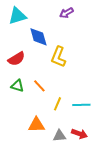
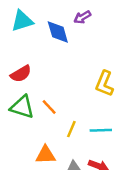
blue diamond: (38, 37) -> (58, 32), moved
yellow L-shape: (58, 57) -> (105, 84), moved
green triangle: (17, 86) -> (22, 107), size x1.5

